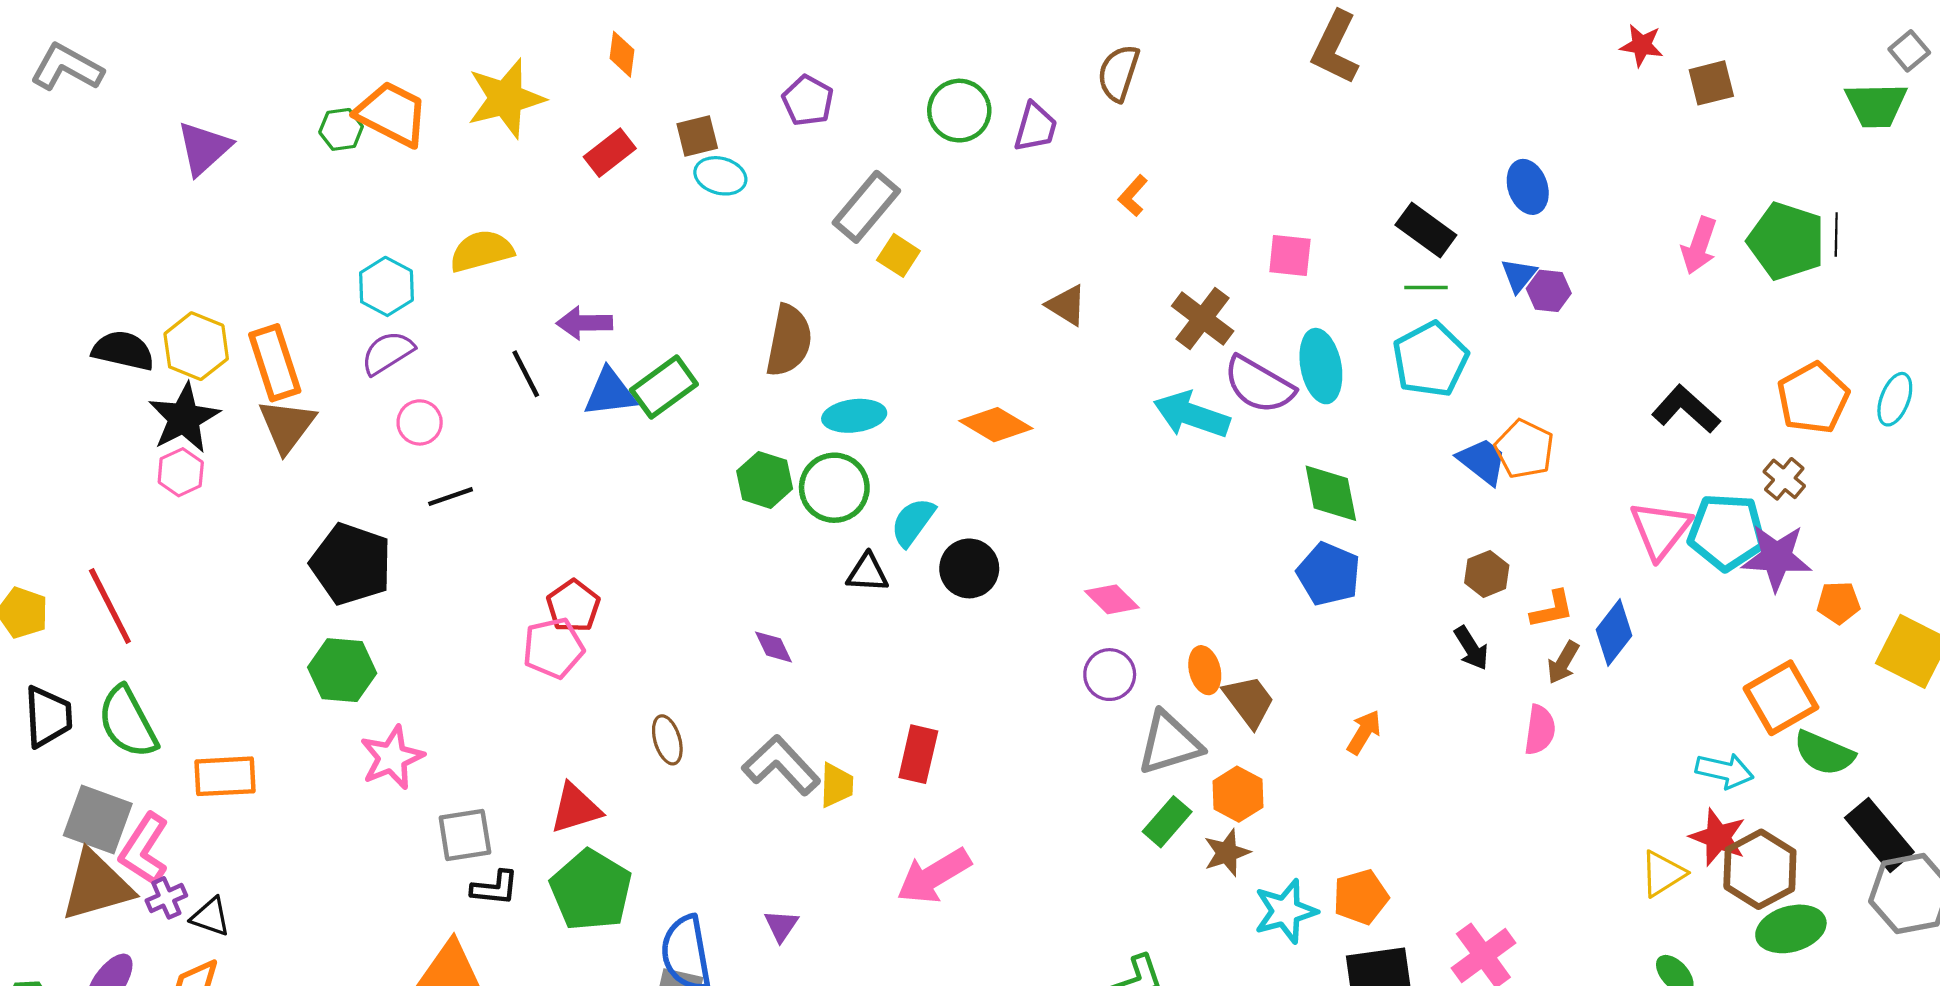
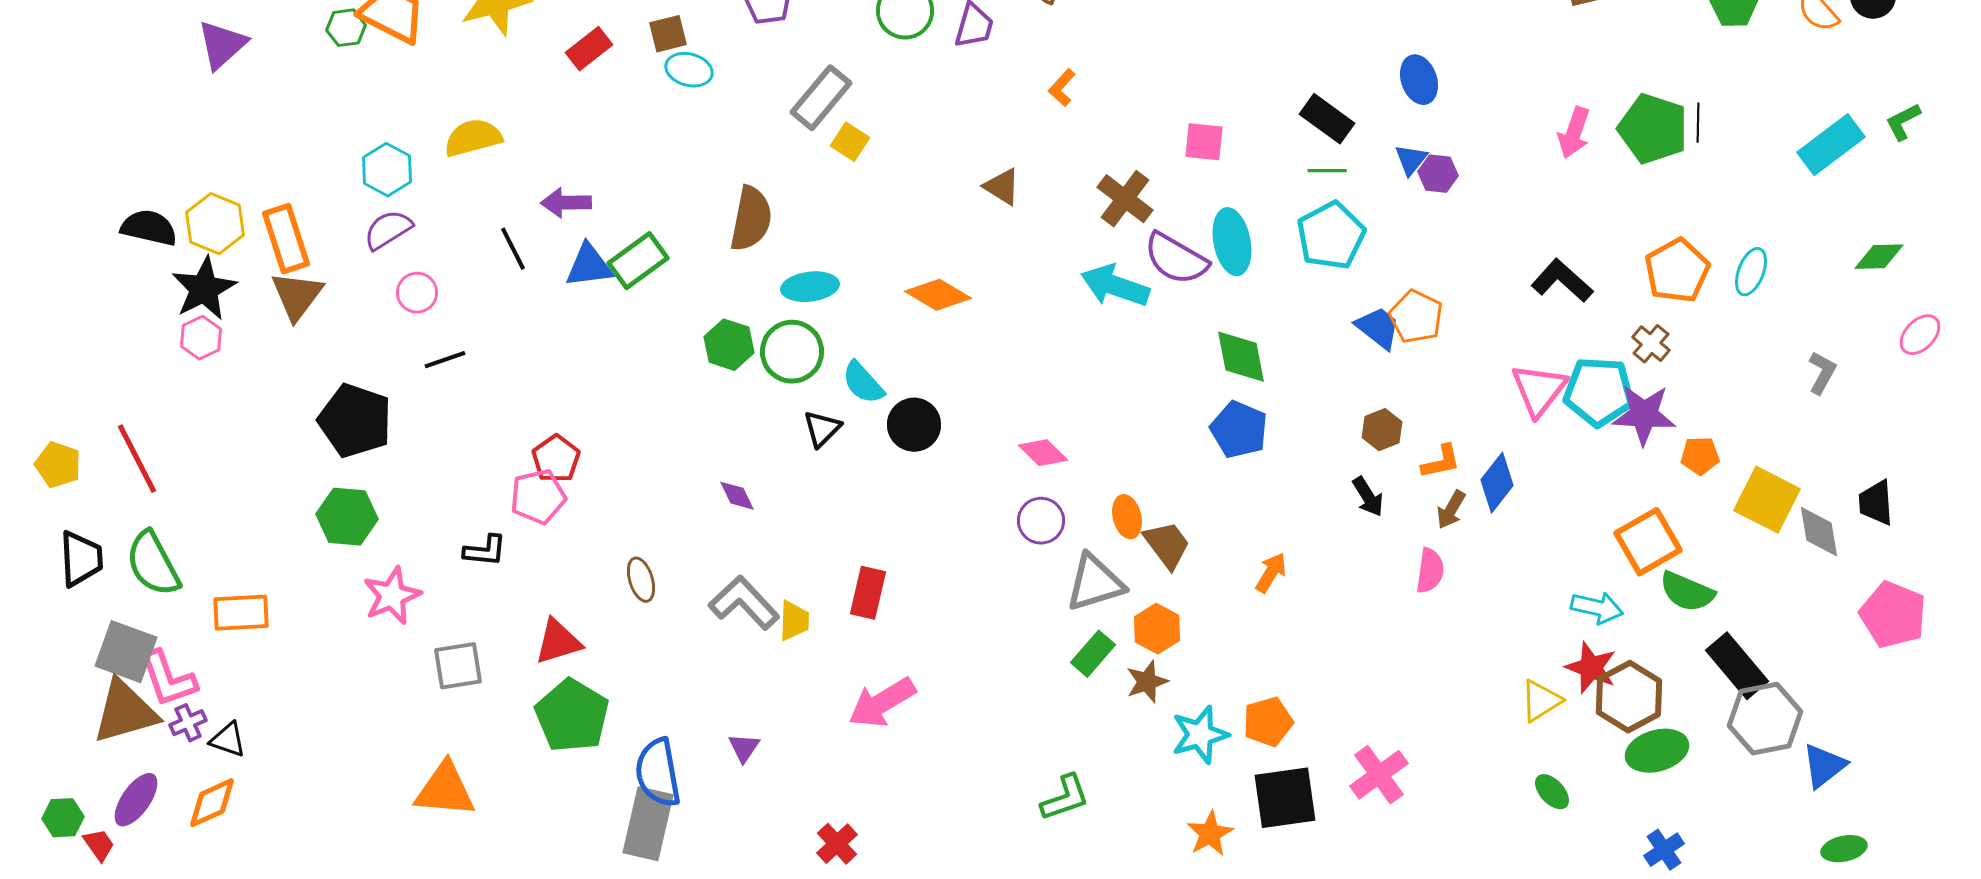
cyan semicircle: (913, 522) -> (863, 383), turned -78
black triangle: (867, 573) -> (822, 429), turned -48
pink L-shape: (144, 849) -> (168, 679), turned -52
black L-shape: (495, 888) -> (485, 551), moved

